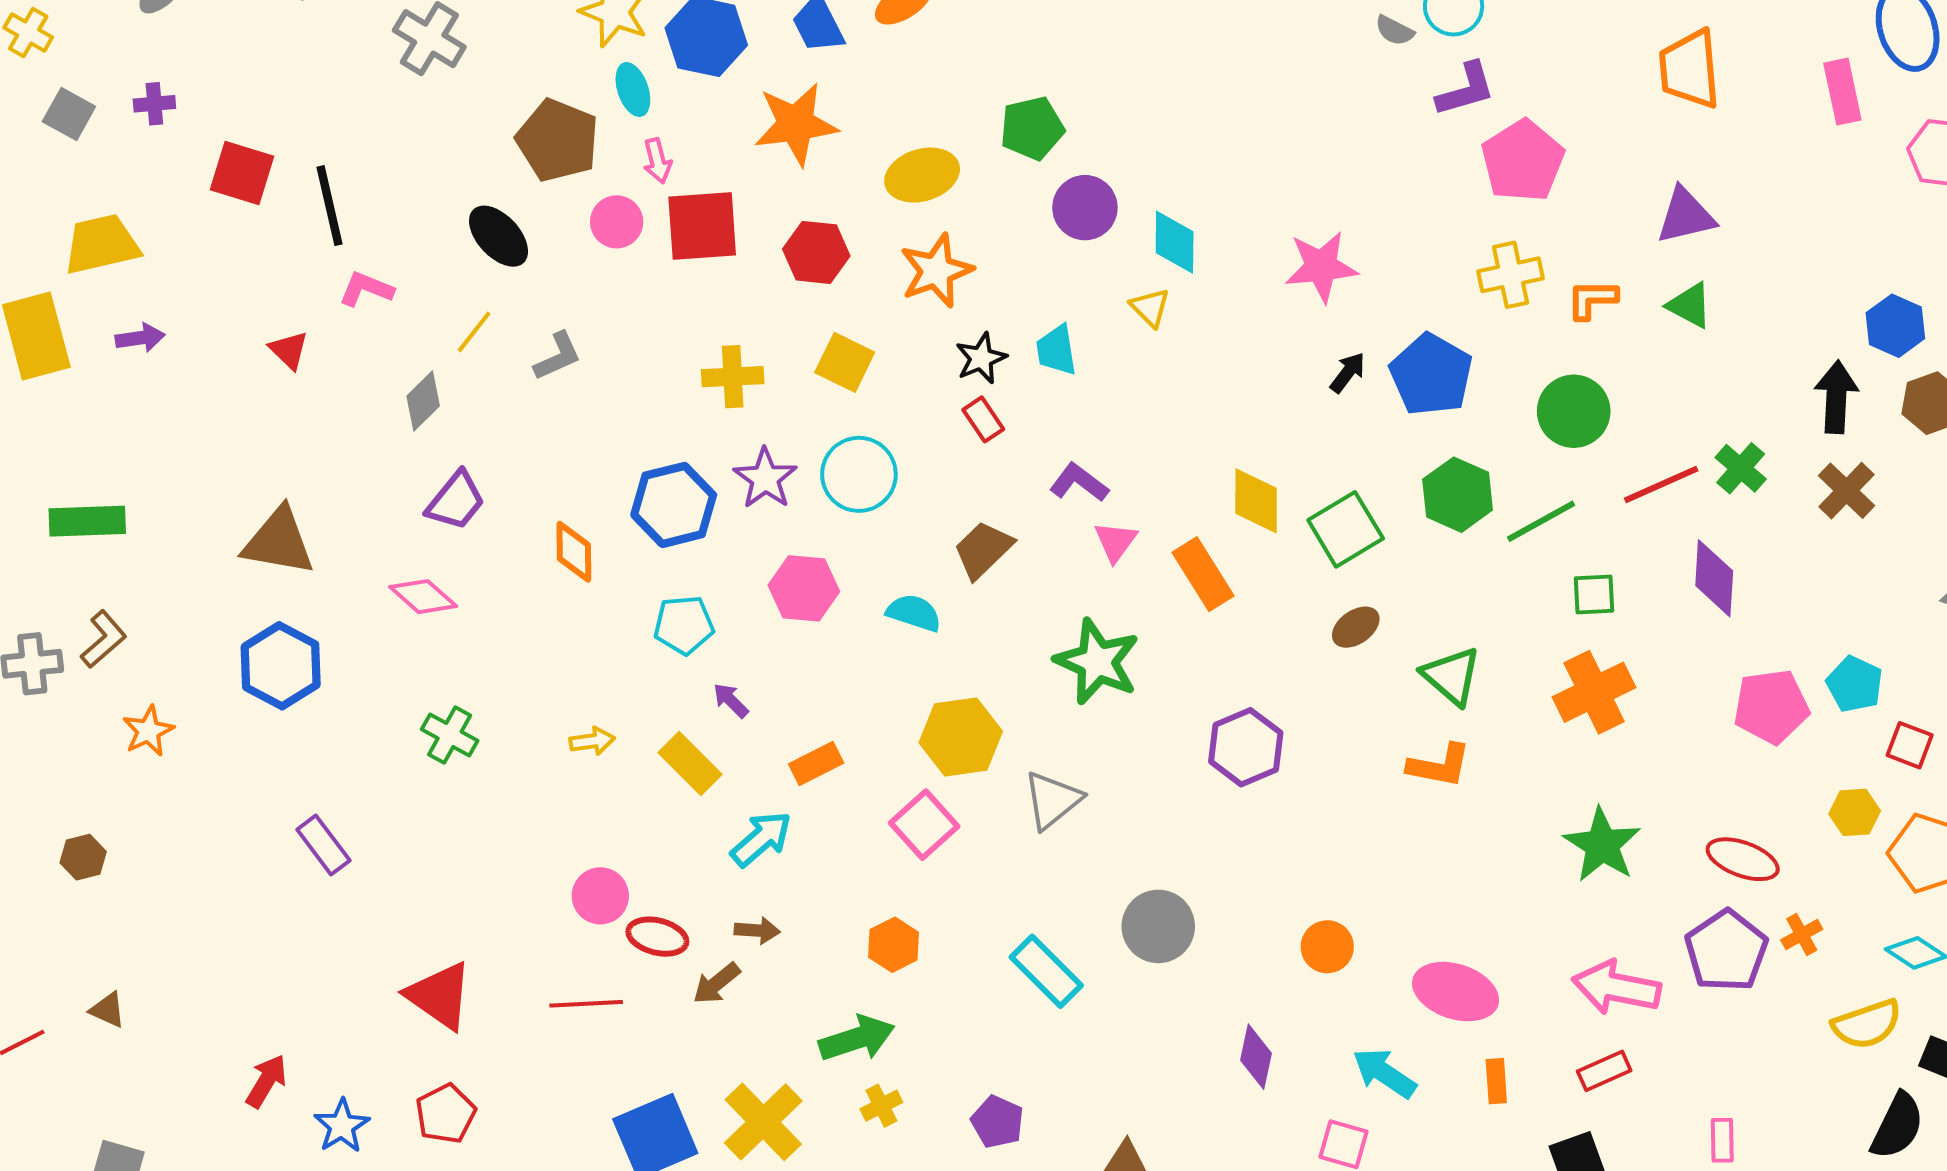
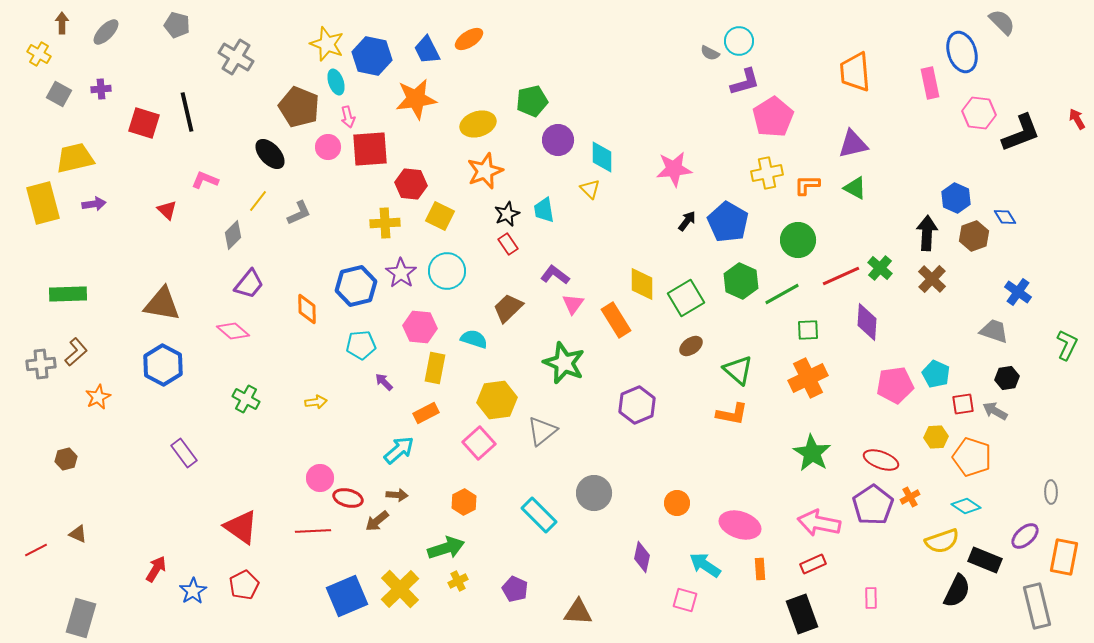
black line: (330, 206) -> (187, 112), moved
red hexagon: (816, 252) -> (411, 184), moved
red square: (1910, 745) -> (963, 404), turned -30
yellow rectangle: (690, 764) -> (435, 368), moved, turned 56

